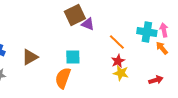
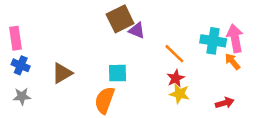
pink arrow: (164, 30) -> (235, 38), size x1.5

